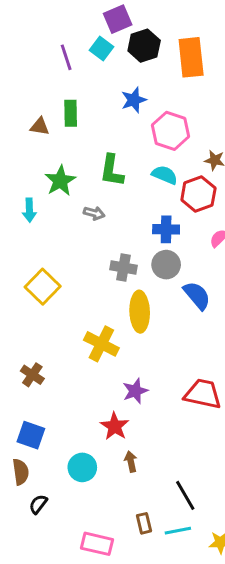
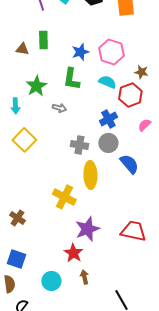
blue star: (134, 100) -> (80, 52), moved
blue cross: (166, 229) -> (108, 119), turned -30
yellow square: (43, 287) -> (24, 140), moved
purple star: (135, 391) -> (87, 229), size x1.4

